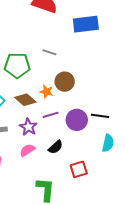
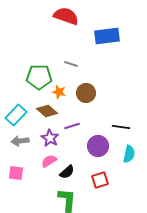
orange star: (46, 92) -> (59, 92), moved
purple circle: (77, 120) -> (98, 146), moved
black semicircle: (56, 147) -> (67, 172), moved

